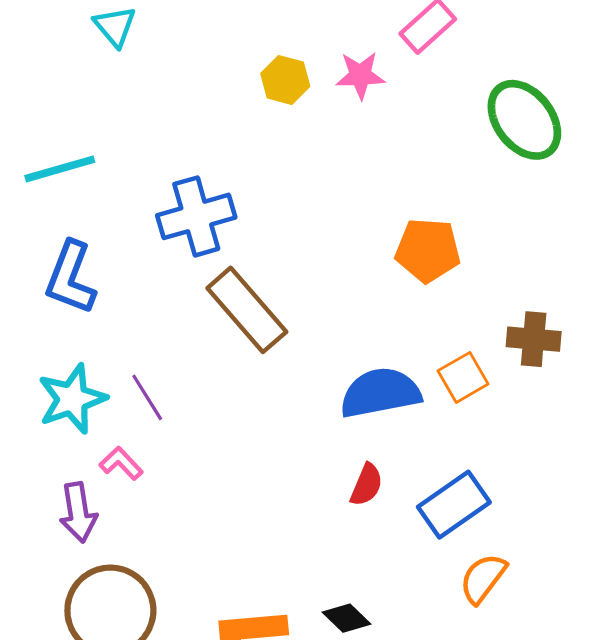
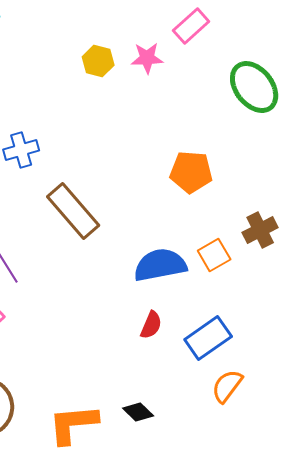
blue cross: (196, 216) -> (21, 150), moved, size x0.7
brown cross: (534, 339) -> (260, 230), turned -32

